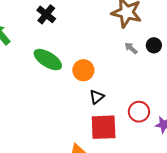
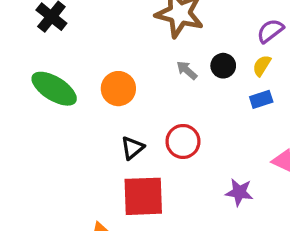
orange circle: (83, 70) -> (118, 89), moved
red circle: (139, 112) -> (183, 141), moved

